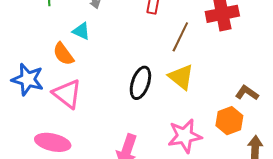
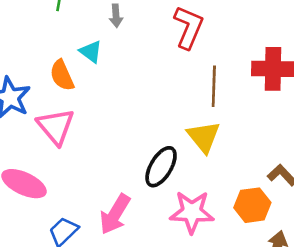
brown line: (180, 37) -> (214, 86), turned -36
black ellipse: (140, 83) -> (161, 167), moved

